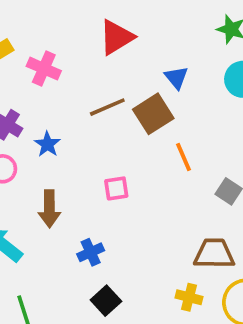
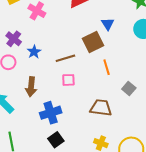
brown line: (107, 107) -> (65, 58), moved
blue cross: (91, 252) -> (51, 113), size x1.5
brown trapezoid: (214, 254) -> (101, 108), moved

